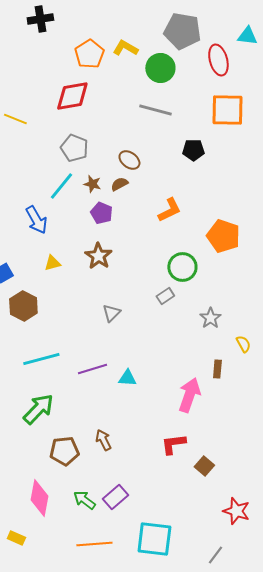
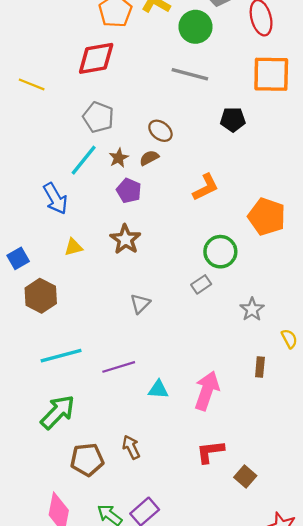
brown star: (92, 184) -> (119, 158), turned 30
cyan triangle: (127, 378) -> (158, 390), moved
pink arrow: (189, 395) -> (207, 391), moved

